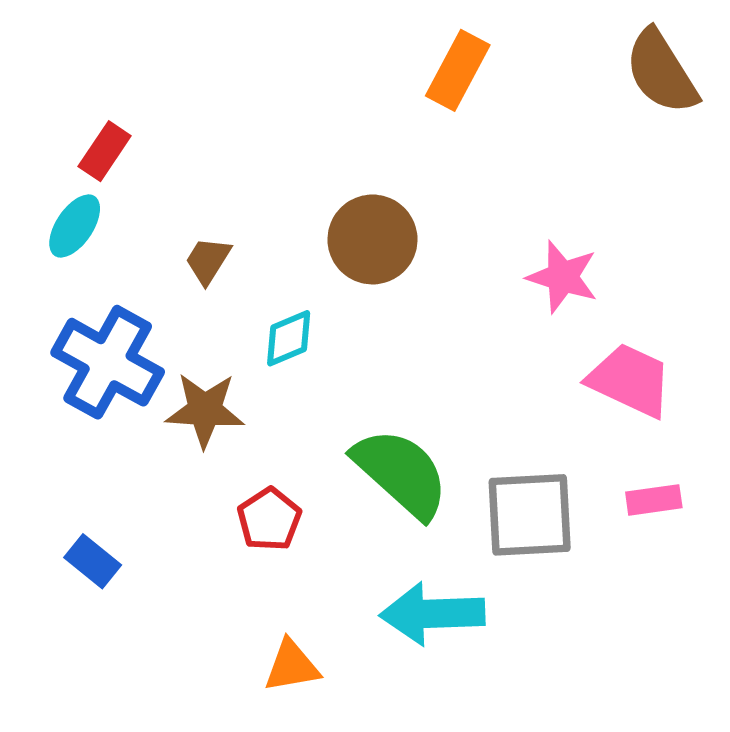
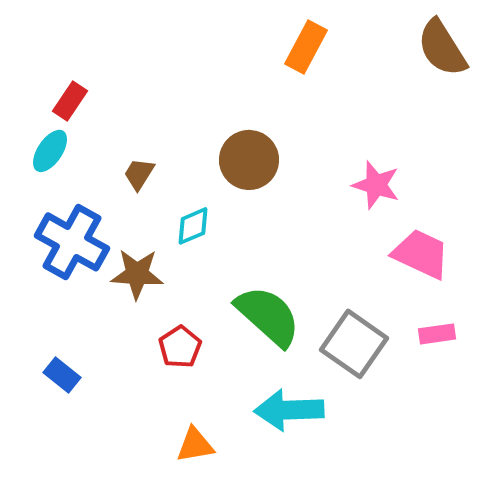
gray square: (530, 515) -> (354, 344), turned 38

